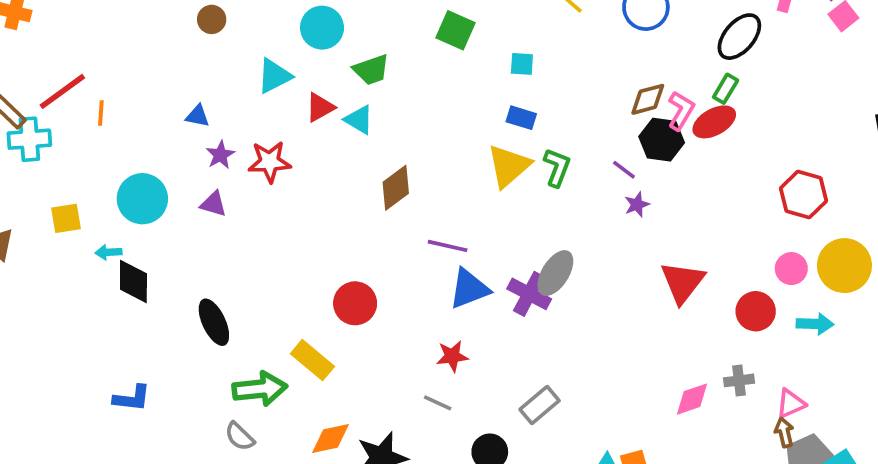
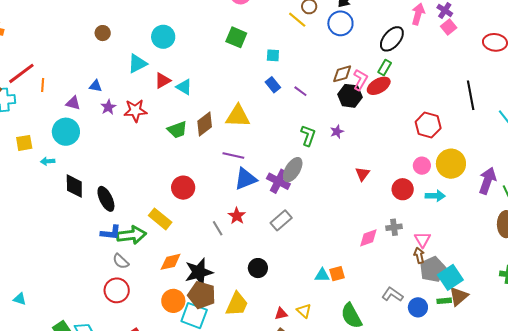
green trapezoid: (371, 70) -> (177, 130), moved
blue rectangle: (521, 118) -> (273, 85), turned 35
yellow triangle: (509, 166) -> (238, 116), moved, turned 44
green L-shape: (557, 167) -> (308, 136), moved
purple line: (624, 170) -> (300, 91), moved
purple triangle: (213, 204) -> (73, 103), moved
black diamond: (133, 281) -> (74, 186), moved
red triangle: (683, 282) -> (362, 174), size x0.6
red star: (452, 356) -> (237, 216), turned -30
blue L-shape: (132, 398) -> (111, 233), moved
gray line: (438, 403) -> (218, 228), moved, turned 35
pink triangle: (791, 404) -> (422, 240), turned -36
gray rectangle: (540, 405) -> (281, 220), moved

